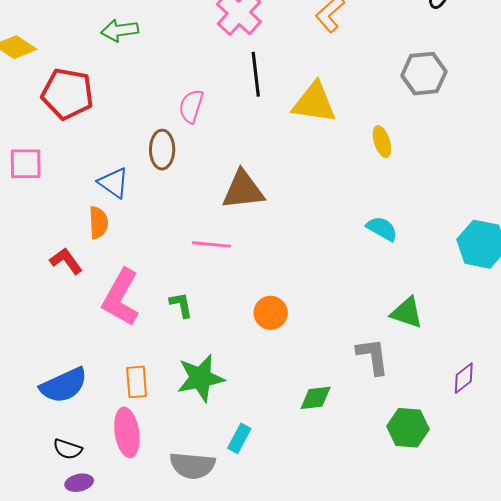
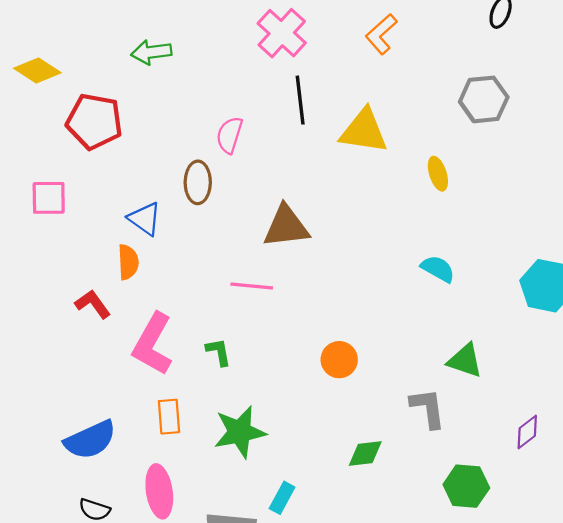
orange circle: (271, 313) -> (339, 360), moved
orange rectangle: (137, 382) -> (169, 417), moved

